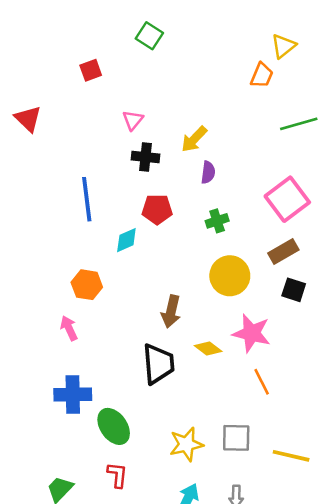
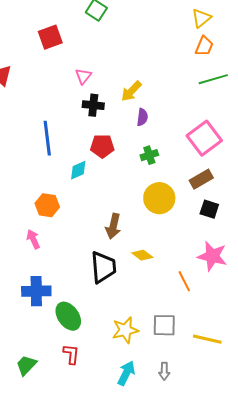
red square: (91, 70) -> (50, 37), size x1.4
orange trapezoid: (262, 75) -> (204, 46), moved
pink star: (252, 333) -> (212, 256), moved

